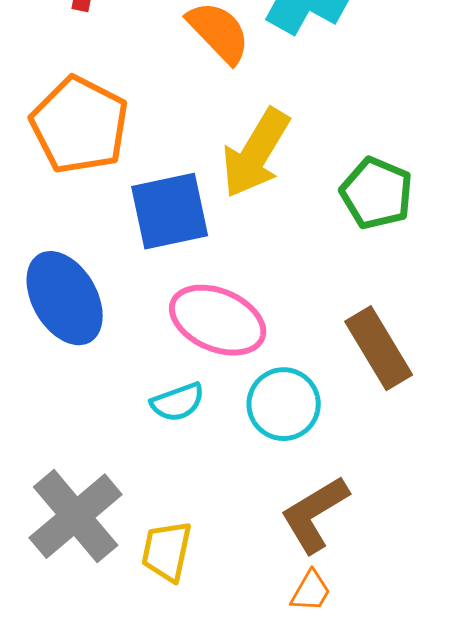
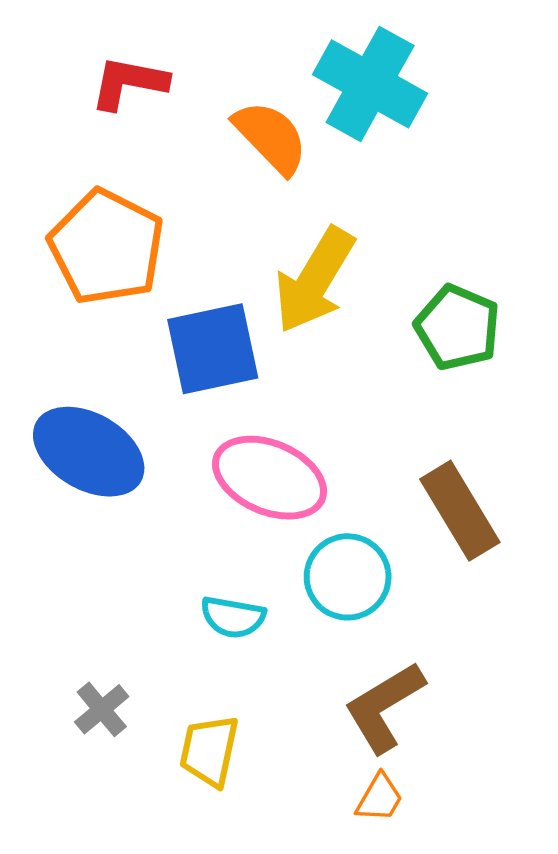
blue ellipse: (65, 298) -> (89, 452), turned -30
cyan semicircle: (178, 402) -> (233, 617), moved, turned 30
gray cross: (76, 516) -> (102, 709), size x0.5

